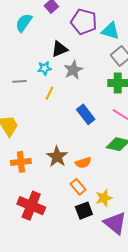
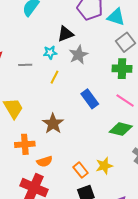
brown star: (57, 157) -> (53, 124), moved
orange semicircle: (83, 163) -> (45, 161), moved
yellow star: (104, 198) -> (104, 166), moved

